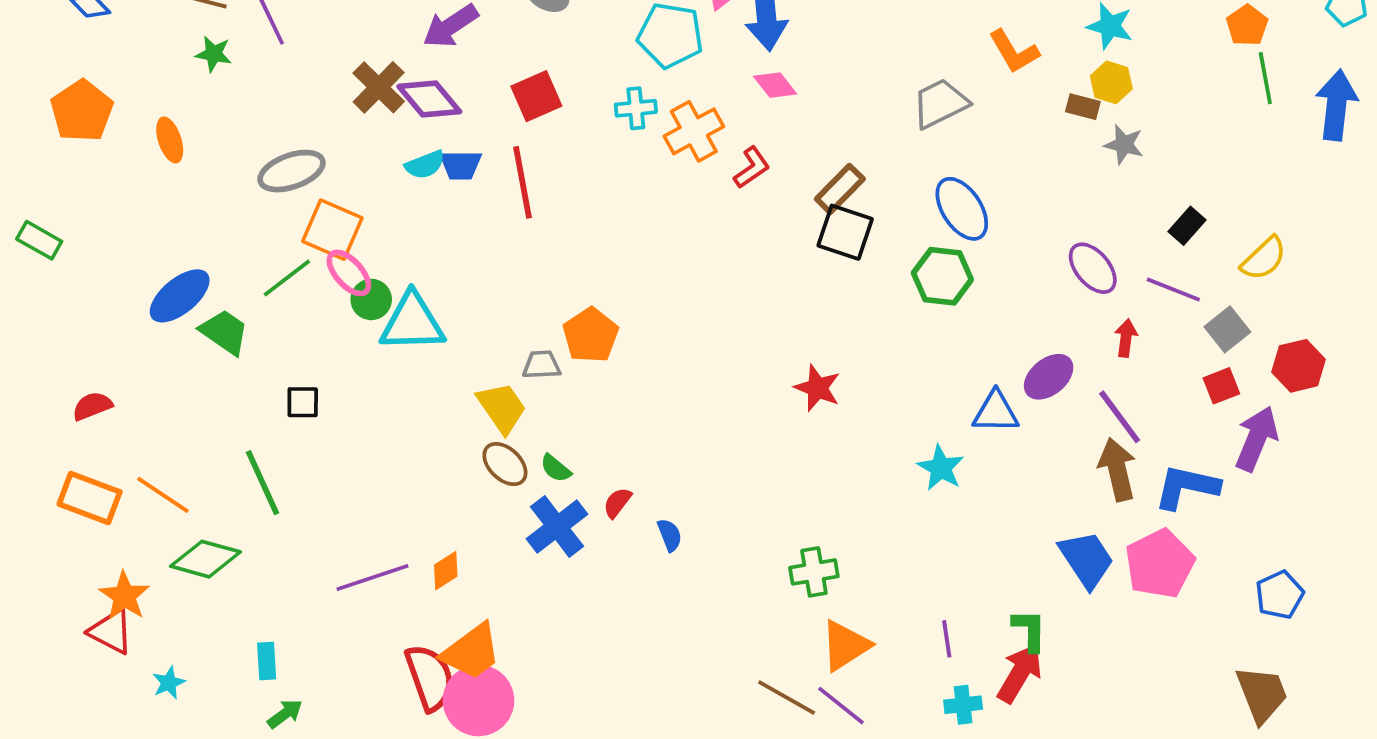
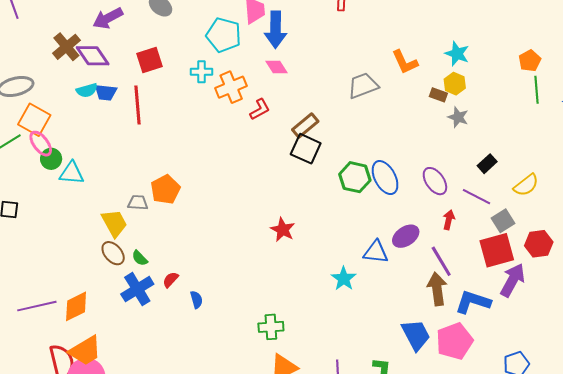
blue ellipse: (962, 209) -> (385, 178), moved
cyan triangle: (412, 322) -> (72, 173), size x0.7
red square: (1221, 386) -> (497, 250), size x1.8
orange diamond: (446, 571) -> (76, 306), size x1.5

